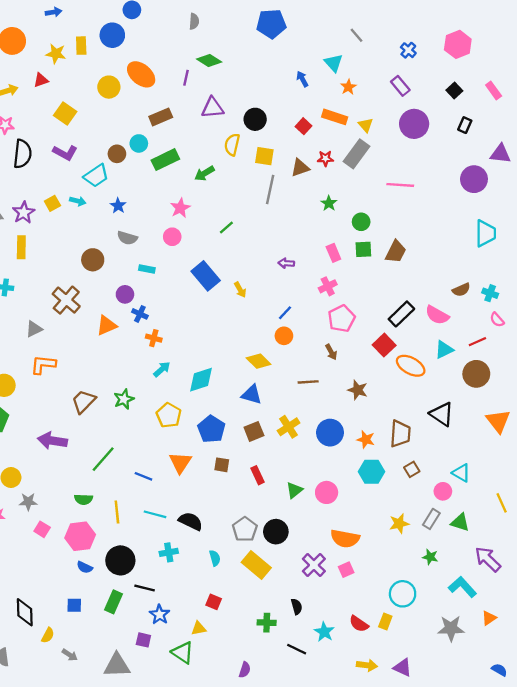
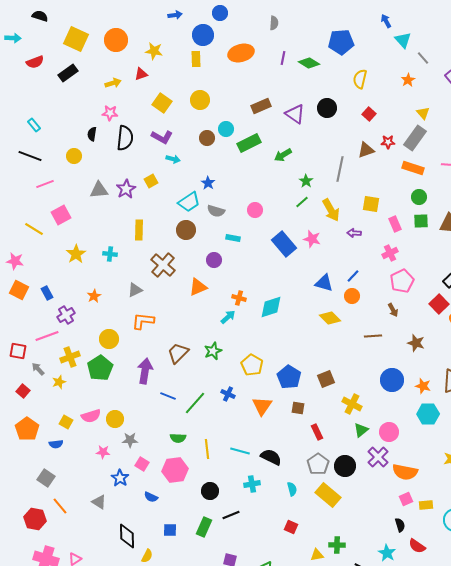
blue arrow: (54, 12) -> (175, 15), moved
blue pentagon: (271, 24) -> (341, 42), moved
gray line: (356, 35) -> (423, 58), moved
yellow rectangle: (81, 46) -> (196, 59), moved
green diamond: (209, 61) -> (309, 63), moved
cyan triangle: (333, 63) -> (403, 40), moved
orange ellipse: (141, 74) -> (241, 53), moved, turned -55
purple line: (186, 78) -> (283, 58), moved
blue arrow: (302, 79) -> (386, 21), moved
yellow circle: (109, 87) -> (200, 100), moved
purple triangle: (213, 108) -> (295, 114), moved, turned 40
brown rectangle: (161, 117) -> (261, 106), moved
orange rectangle: (335, 117) -> (413, 168), moved
yellow semicircle: (232, 145) -> (360, 79), moved
yellow square: (264, 156) -> (371, 204), moved
cyan trapezoid: (96, 176) -> (189, 202), moved
cyan arrow: (78, 201) -> (173, 159), moved
green star: (329, 203) -> (306, 181), moved
pink star: (180, 208) -> (312, 239), moved, turned -30
yellow rectangle: (21, 247) -> (139, 230), moved
yellow arrow: (240, 290) -> (331, 210), moved, size x1.6
blue cross: (140, 314) -> (228, 394), moved
cyan arrow: (162, 369) -> (228, 317), moved
cyan diamond: (201, 380) -> (271, 307), moved
blue triangle: (252, 395) -> (324, 283), moved
yellow cross: (289, 427) -> (352, 404), moved, turned -30
purple arrow: (52, 441) -> (145, 371), moved, turned 90
red rectangle: (257, 475) -> (317, 432), moved
blue line: (143, 476) -> (168, 396), moved
black circle: (120, 560) -> (210, 491), size x0.7
purple cross: (314, 565) -> (378, 457), moved
blue semicircle: (85, 567) -> (151, 497), moved
black line: (145, 588) -> (231, 515), turned -36
black semicircle: (297, 606) -> (400, 525), moved
blue star: (160, 615) -> (120, 478), moved
yellow rectangle: (385, 621) -> (426, 505), moved, turned 64
yellow triangle: (199, 628) -> (317, 555), moved

